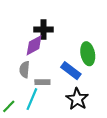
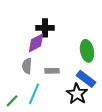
blue rectangle: (71, 71) -> (86, 79), moved
gray rectangle: (42, 82) -> (52, 71), moved

